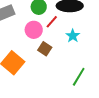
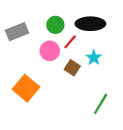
brown square: (45, 49) -> (72, 68), moved

